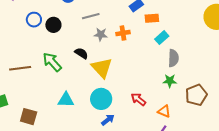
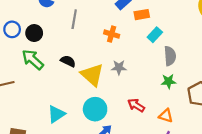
gray line: (91, 16) -> (74, 19), turned -60
orange cross: (123, 33) -> (112, 34), turned 32
gray star: (101, 34) -> (119, 67), moved
green arrow: (52, 62) -> (33, 60), moved
cyan triangle: (66, 100) -> (56, 114), turned -30

